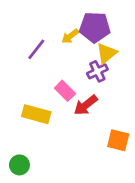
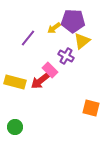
purple cross: (97, 71) -> (66, 56), moved, turned -35
red arrow: (86, 105) -> (40, 81), moved
yellow rectangle: (36, 114) -> (15, 82), moved

